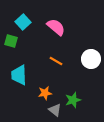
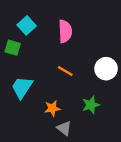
pink semicircle: (56, 27) -> (65, 31), turned 48
cyan trapezoid: (19, 75) -> (22, 87), turned 35
green star: (73, 100) -> (91, 105), moved

